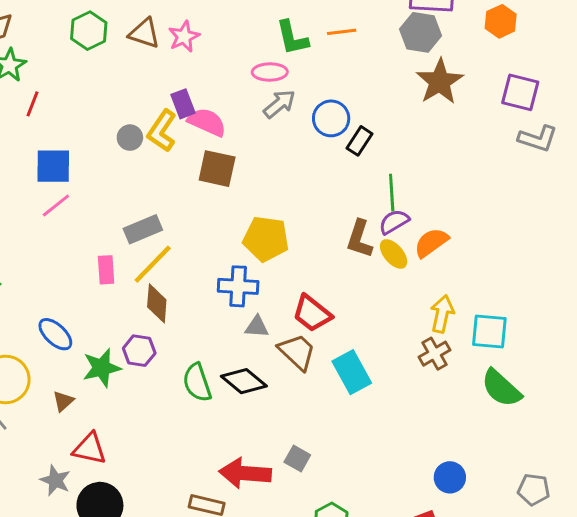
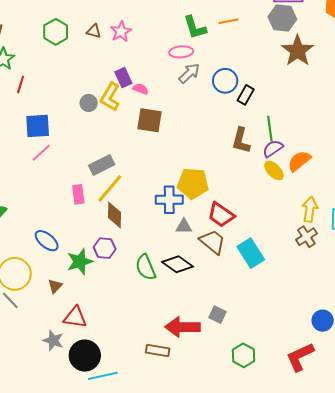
brown triangle: (144, 33) -> (94, 31), size x0.7
pink semicircle: (207, 122) -> (141, 89), size x0.6
yellow pentagon: (266, 239) -> (193, 183), moved
brown L-shape: (359, 239) -> (241, 141), moved

